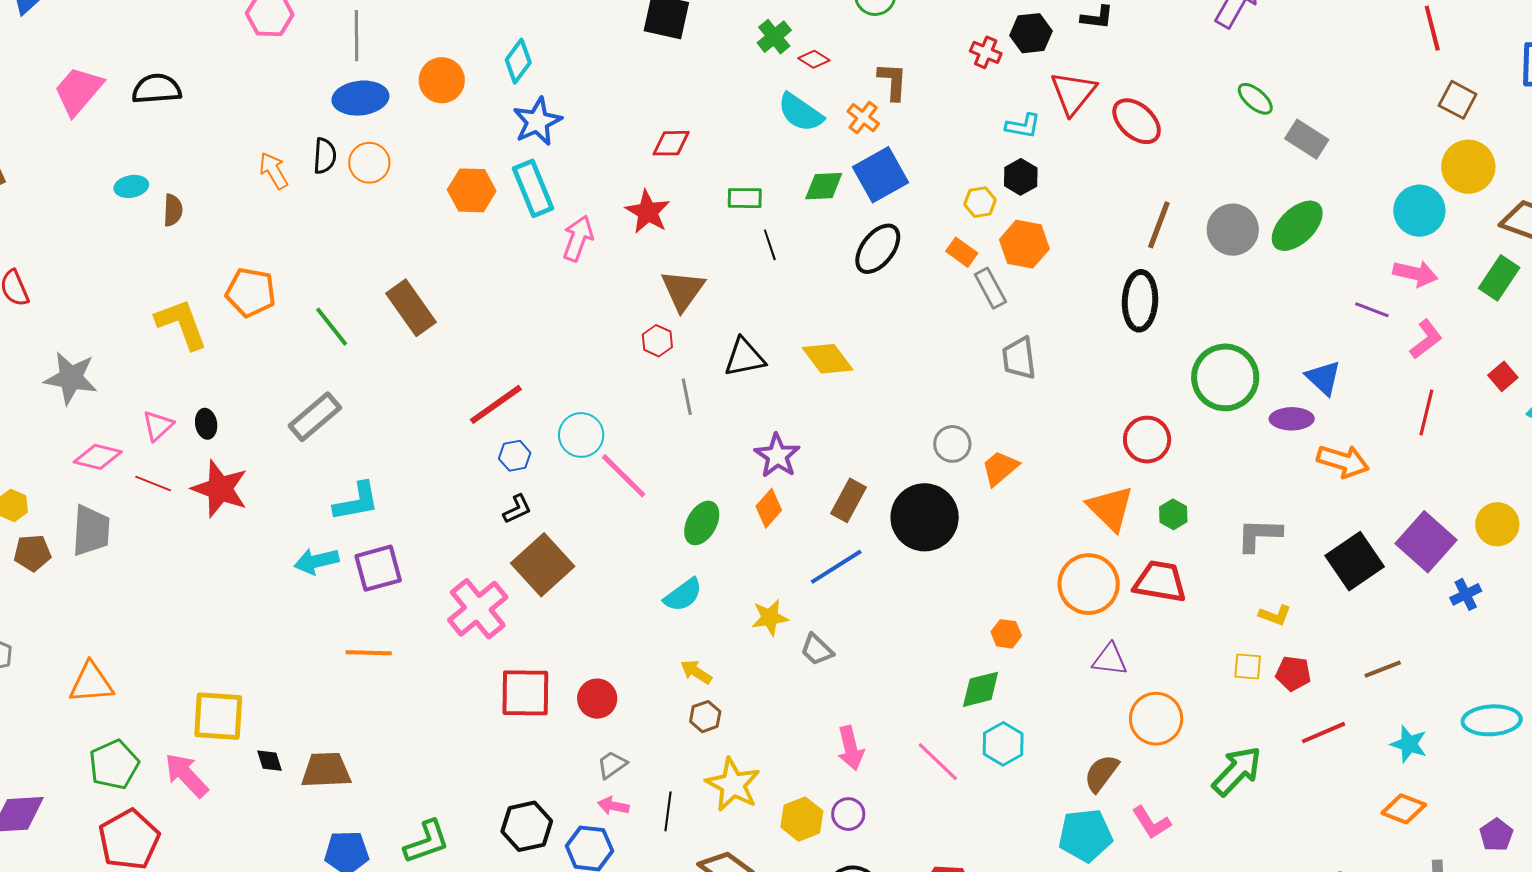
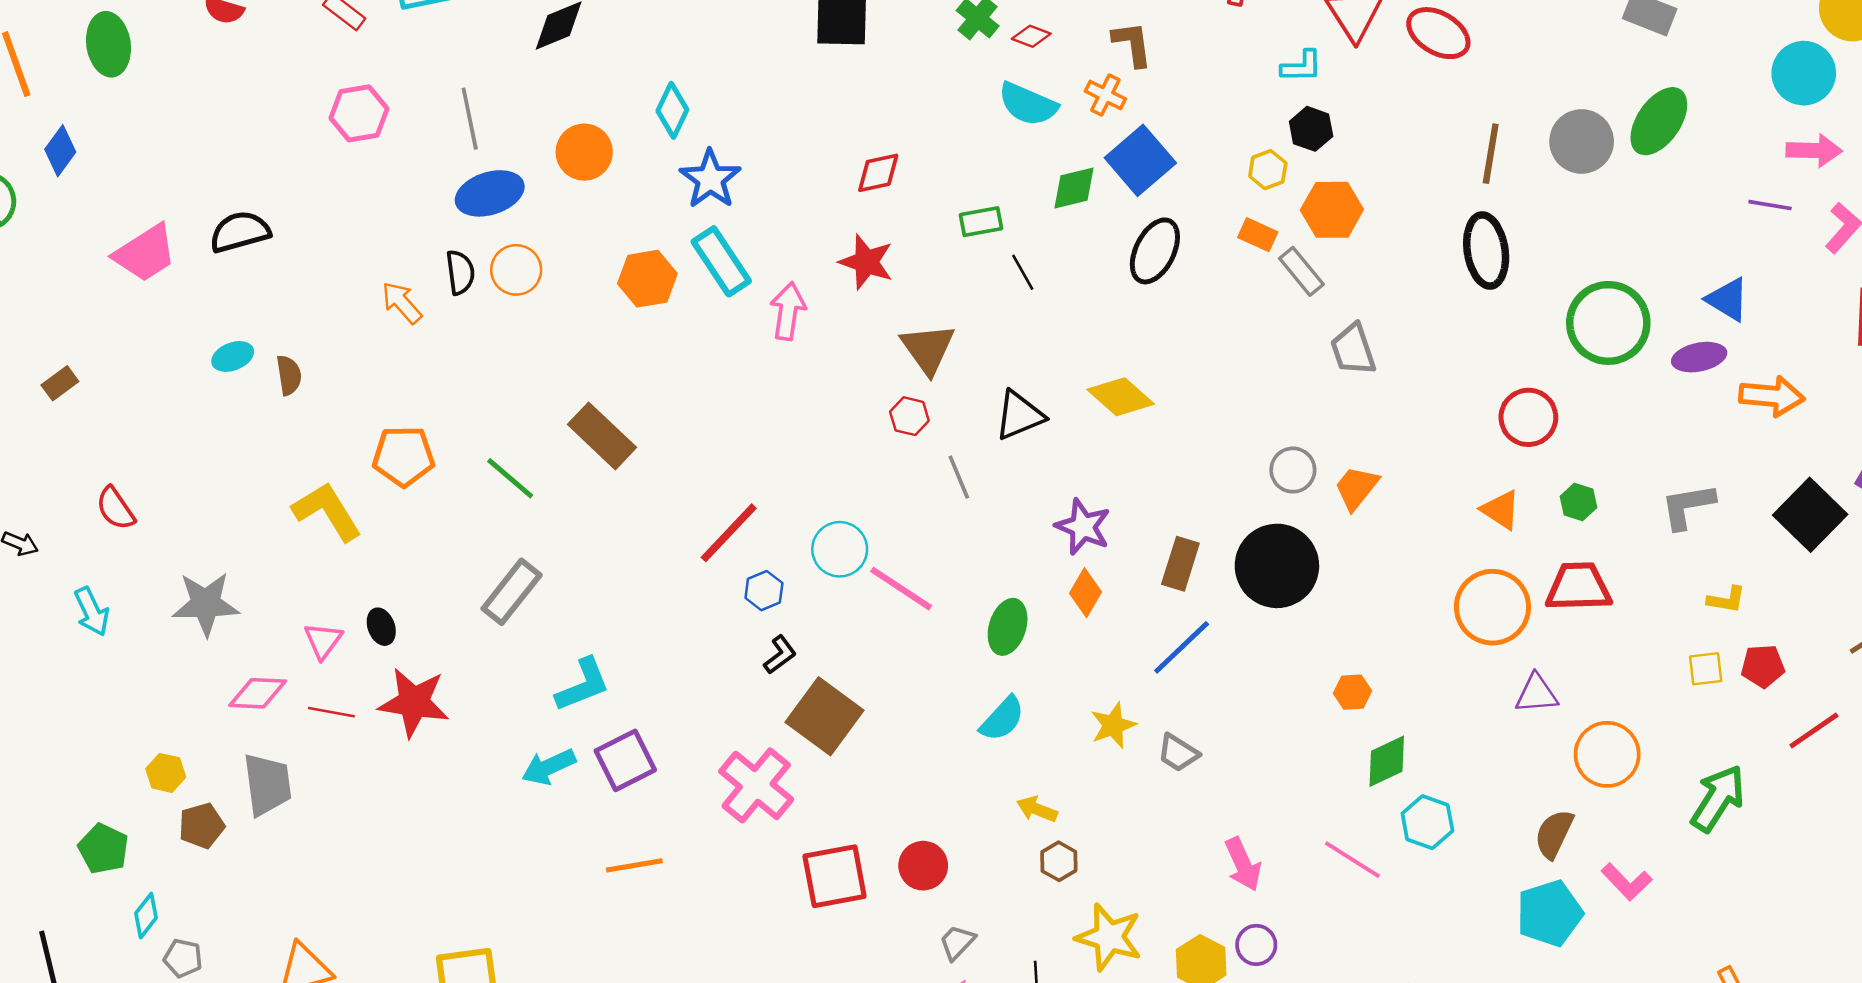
pink trapezoid: (78, 91) -> (145, 253), turned -152
orange triangle: (1111, 508) -> (1501, 510), size x0.7
orange hexagon: (1006, 634) -> (1353, 692), moved

